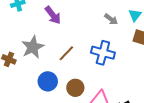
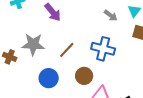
gray star: (33, 47) -> (33, 44), turned 30
brown circle: (75, 88) -> (84, 76), moved

